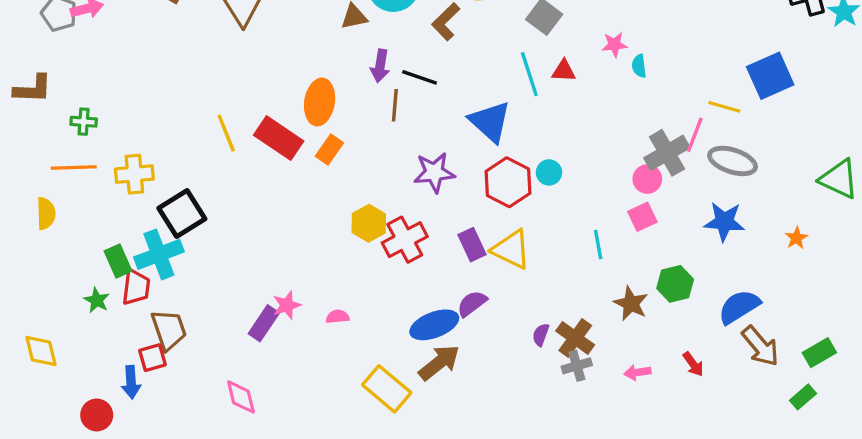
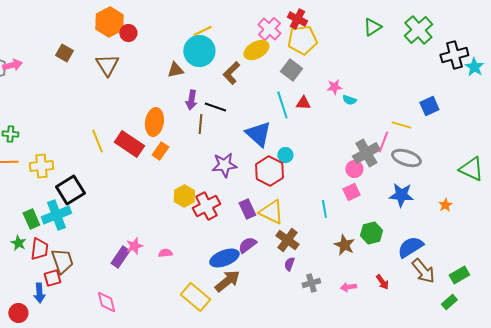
cyan semicircle: (639, 66) -> (349, 100), turned -64
blue square: (770, 76) -> (429, 106), size x0.7
cyan circle: (549, 172) -> (285, 155), moved
red trapezoid: (136, 287) -> (39, 249), moved
brown cross: (575, 338) -> (287, 240), moved

